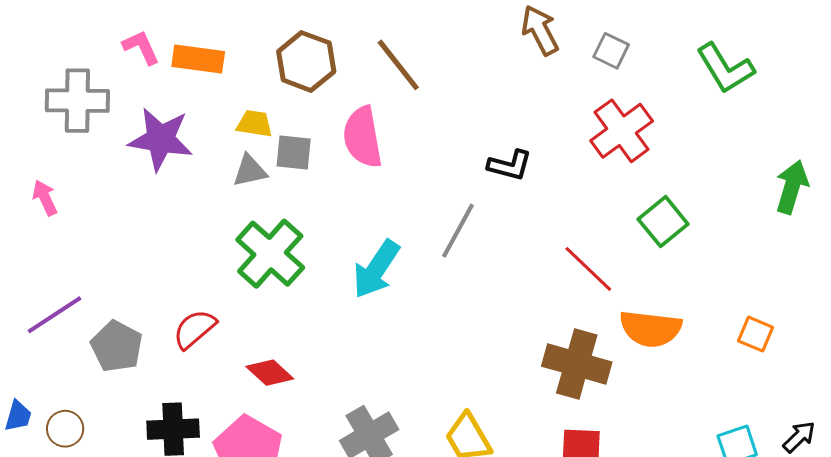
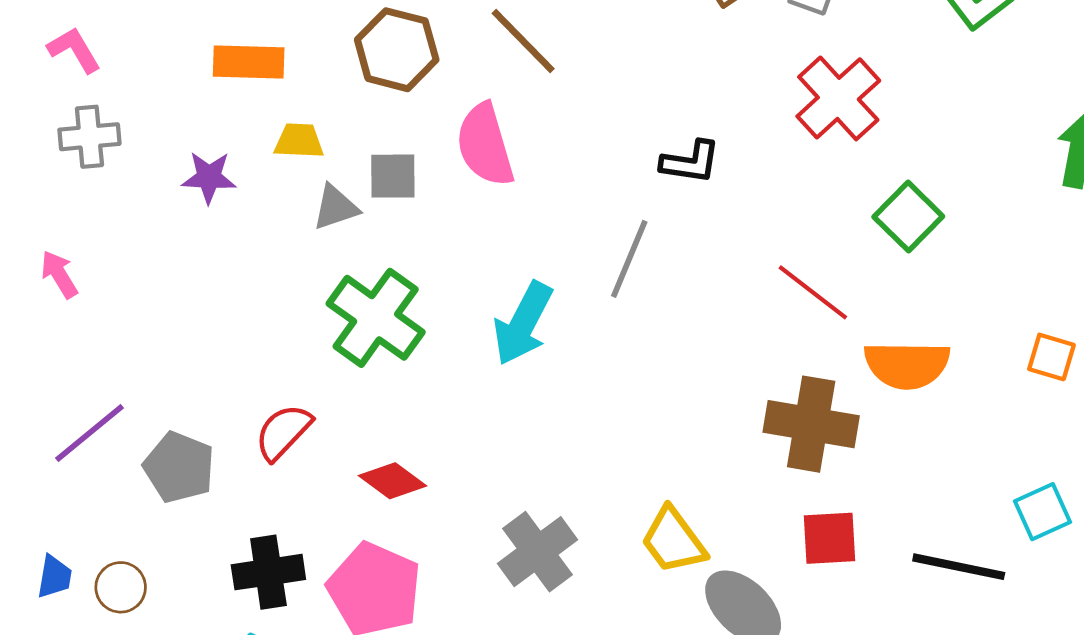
pink L-shape: (141, 47) -> (74, 50), moved
gray cross: (77, 101) -> (89, 137), size x0.7
yellow trapezoid: (254, 124) -> (299, 141), moved
purple star: (161, 139) -> (209, 177), size x0.6

